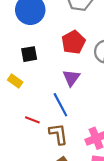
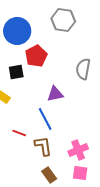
red pentagon: (73, 42) -> (36, 56), moved
purple triangle: (71, 78) -> (55, 94), turned 42

